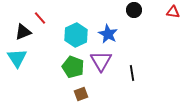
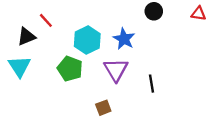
green pentagon: (73, 67) -> (70, 69), moved
brown square: (81, 94) -> (103, 108), moved

